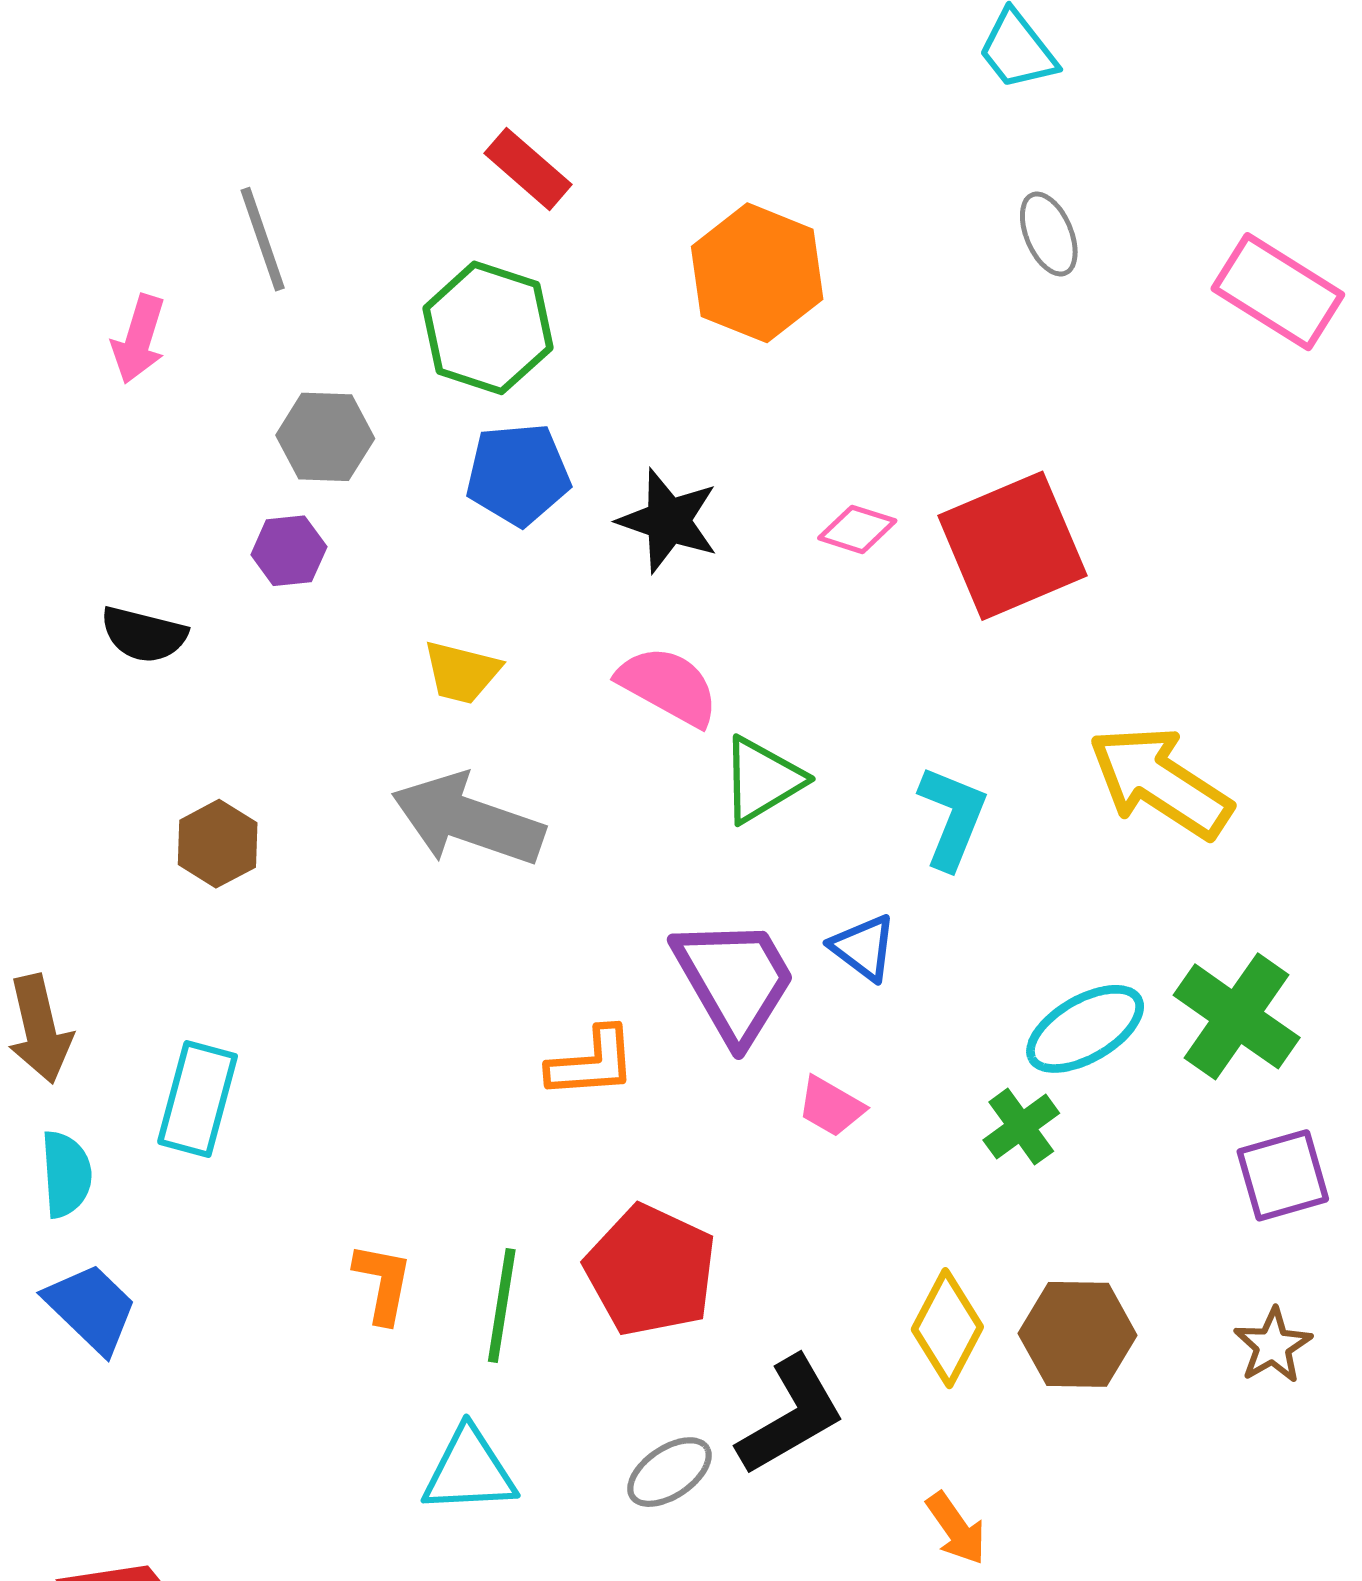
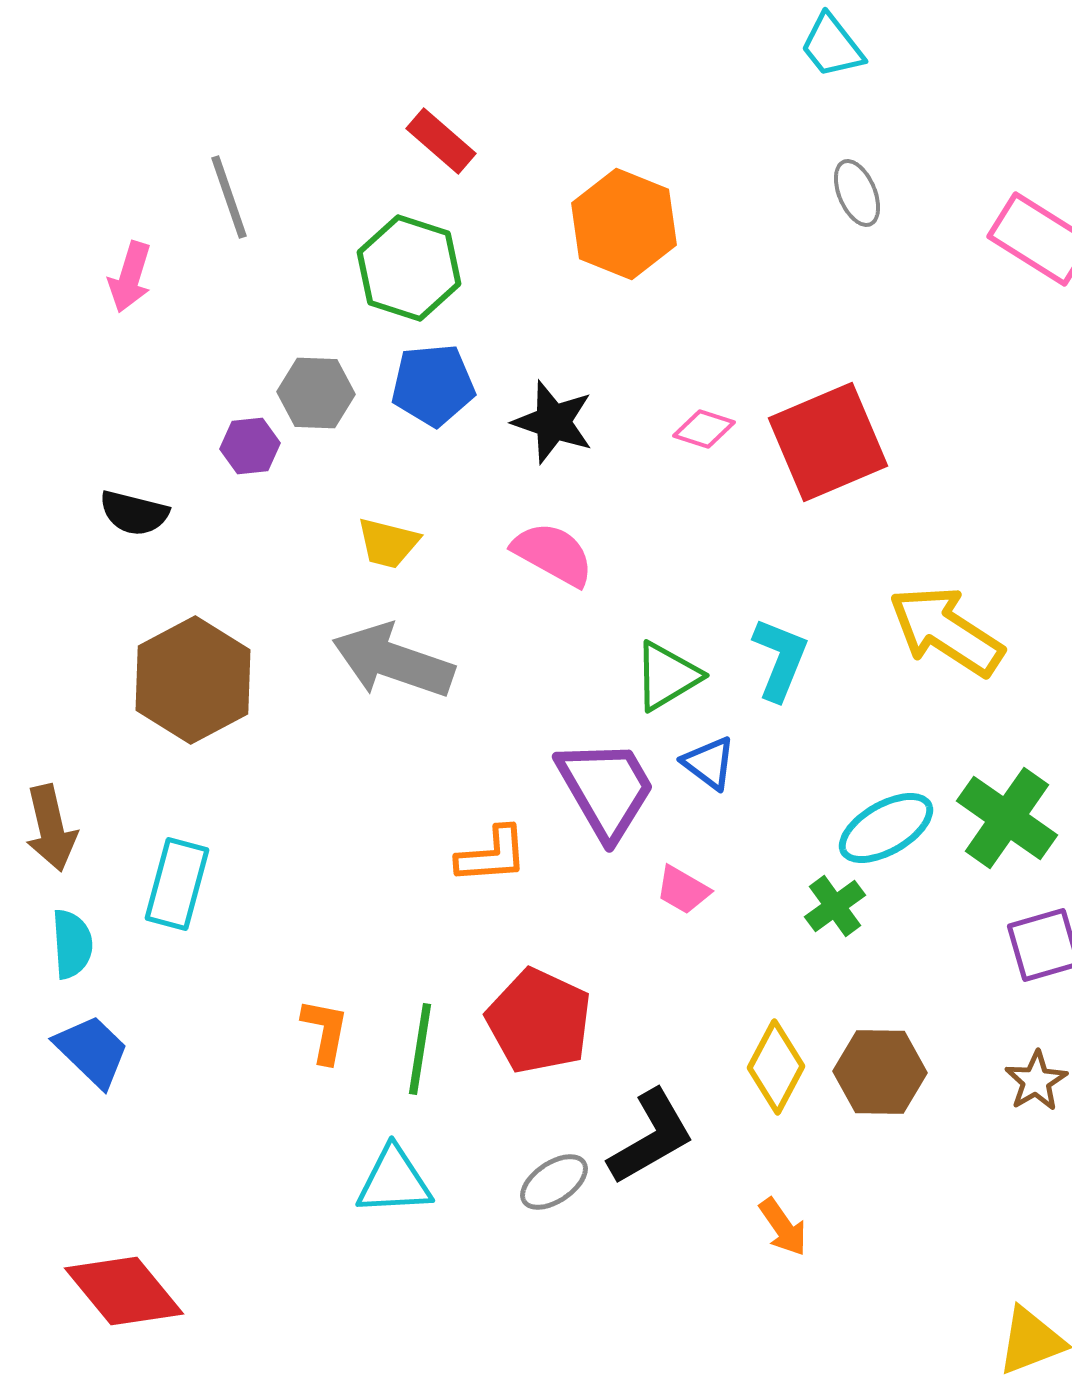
gray hexagon: (325, 437) -> (316, 393), moved
green triangle: (762, 780) -> (667, 676), moved
brown hexagon: (218, 844) -> (193, 680), size x1.8

